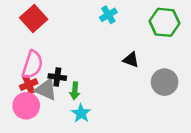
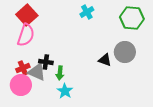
black triangle: (131, 60) -> (105, 60), moved
pink semicircle: (32, 65) -> (26, 35), moved
gray circle: (165, 82) -> (125, 52), moved

